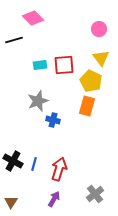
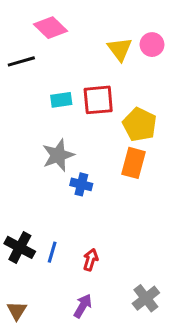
yellow triangle: (101, 58) -> (120, 49), moved
red arrow: (59, 169) -> (90, 260), size x0.6

